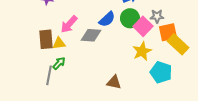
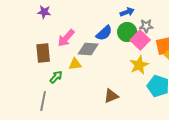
gray star: (157, 16) -> (146, 26), moved
yellow triangle: (59, 43) -> (75, 64), moved
gray line: (49, 75) -> (43, 101), moved
brown triangle: (114, 82) -> (111, 96), turned -35

